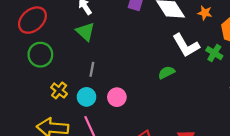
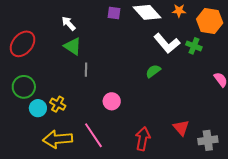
green circle: (40, 55) -> (24, 87), moved
gray line: (92, 69) -> (86, 70), moved
cyan circle: (87, 97) -> (38, 108), moved

